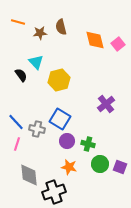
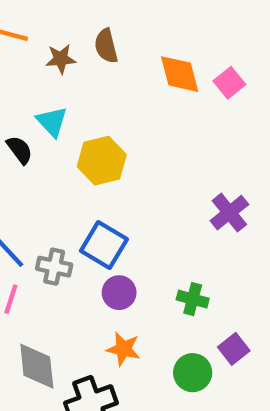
purple cross: (106, 104) -> (229, 213), moved
green cross: (88, 144) -> (193, 299), moved
green circle: (100, 164) -> (193, 373), moved
purple square: (120, 167) -> (234, 349), turned 32

